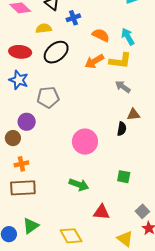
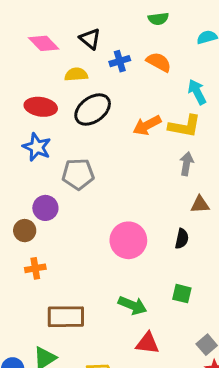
orange semicircle: (101, 35) -> (159, 62), moved
gray arrow: (123, 87) -> (187, 164), turned 63
black semicircle: (122, 129) -> (182, 239), moved
green arrow: (79, 185) -> (133, 305), moved
brown rectangle: (23, 188) -> (66, 317), moved

